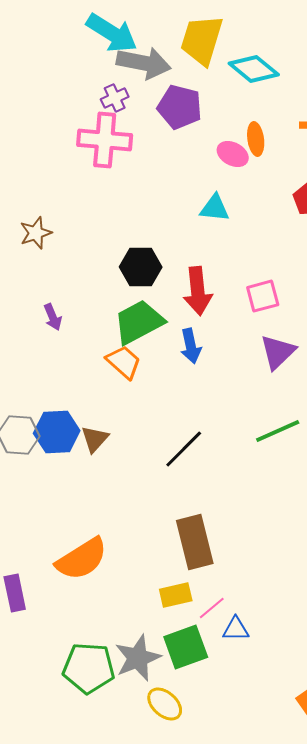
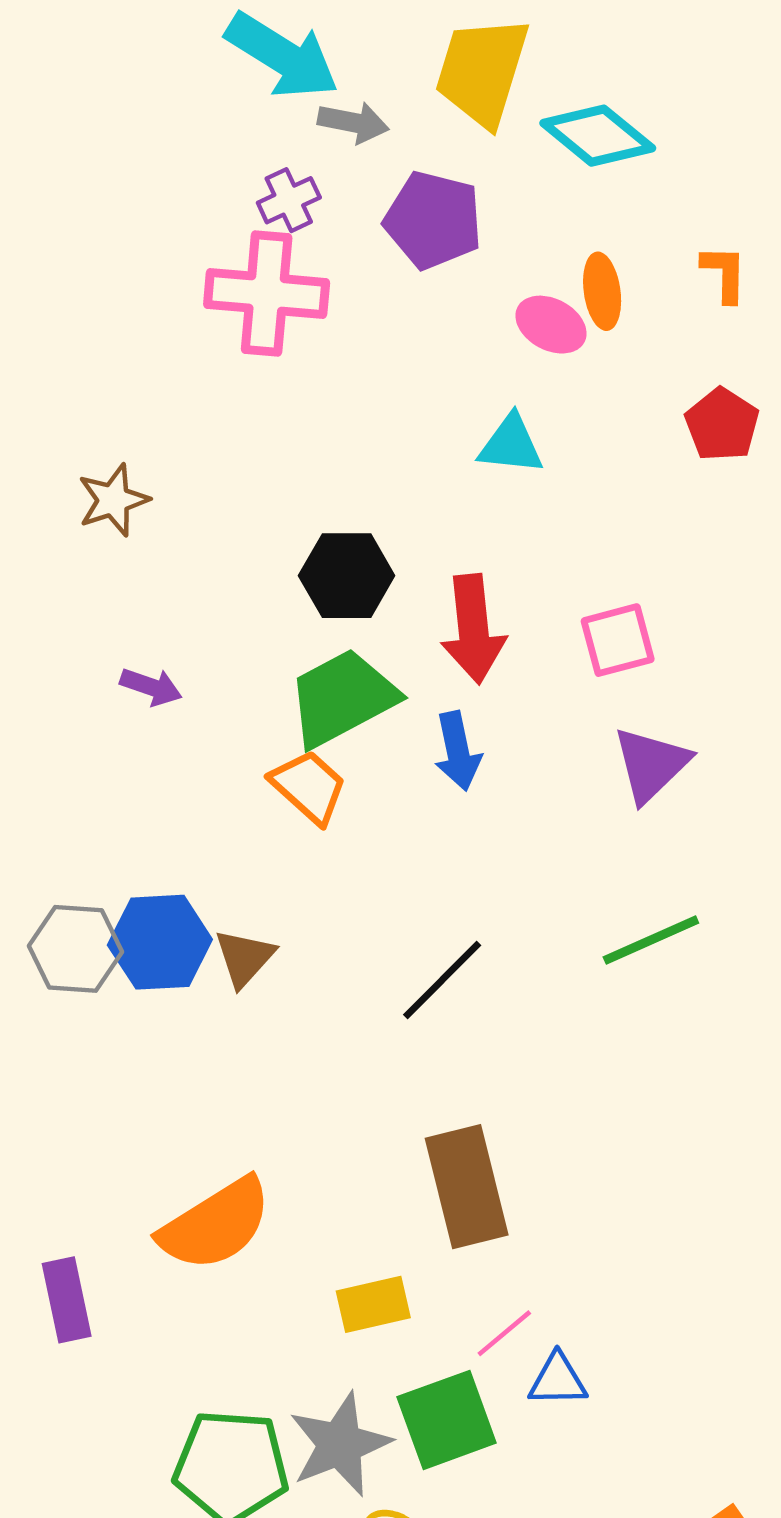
gray arrow: (144, 63) -> (353, 122), size x0.6
purple arrow: (53, 317) -> (151, 687), turned -48
yellow rectangle: (176, 595) -> (373, 1304), moved

